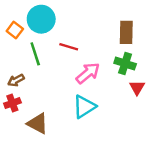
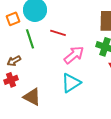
orange square: (15, 30) -> (13, 19), turned 32

